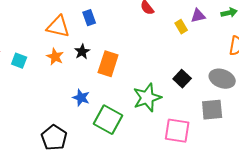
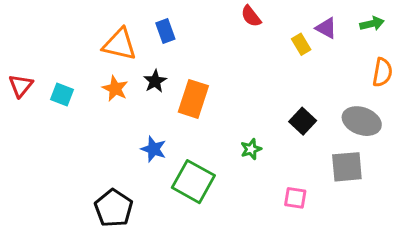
purple triangle: (198, 16) -> (326, 28), turned 42
green star: (147, 98) -> (251, 149), size x0.5
pink square: (177, 131) -> (295, 198), size x0.6

